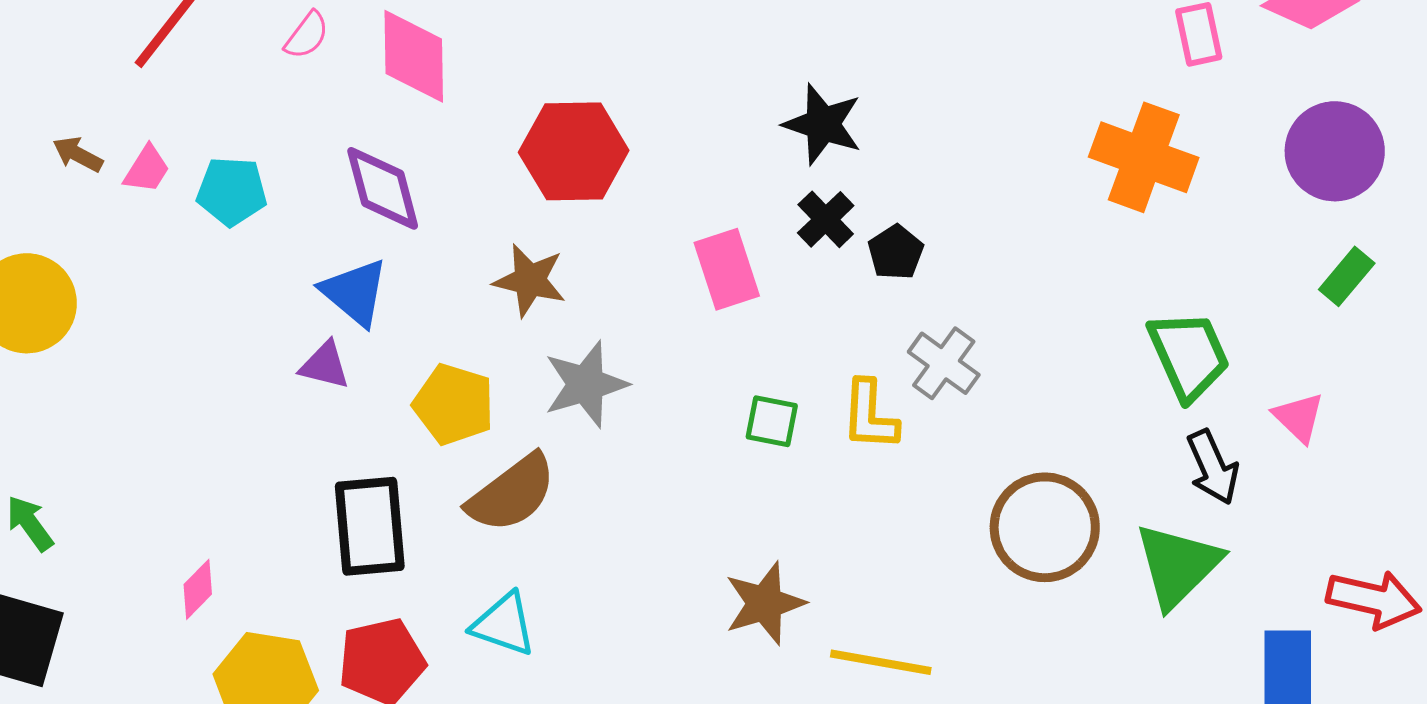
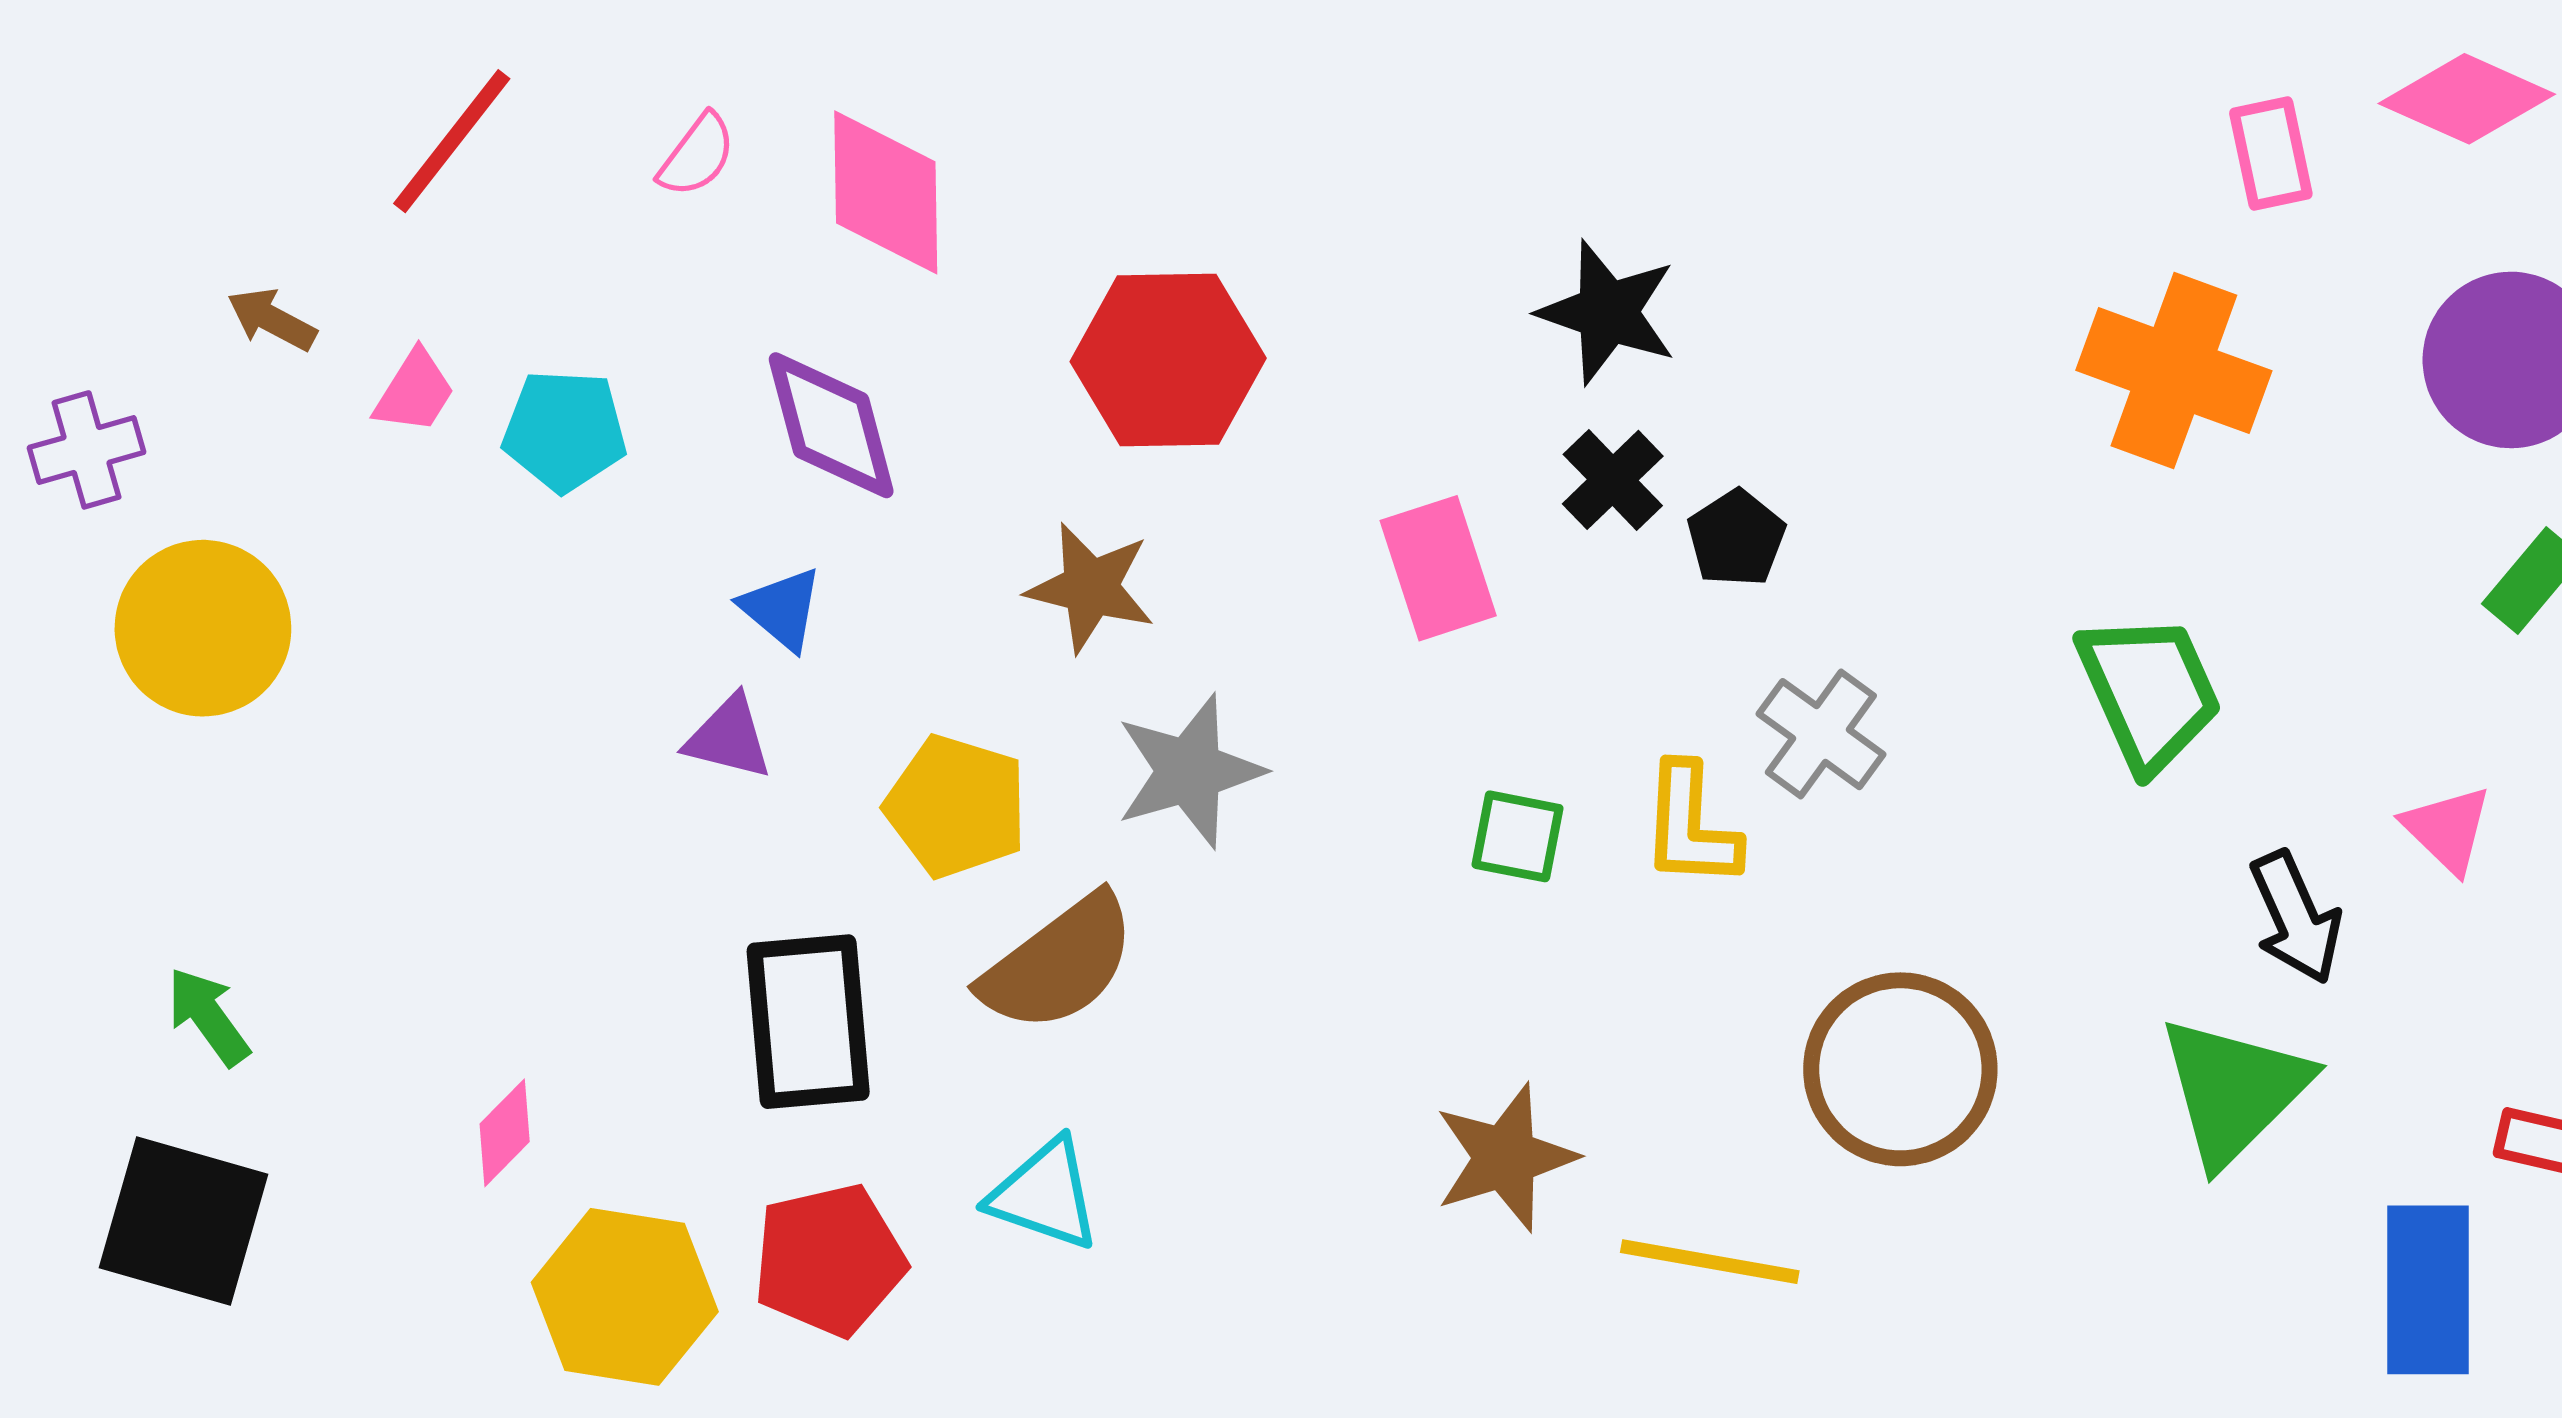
brown arrow: (78, 154) -> (272, 319), moved
blue triangle: (355, 292) -> (782, 609), size x0.7
green trapezoid: (1189, 355) -> (2149, 692), moved
brown circle: (1045, 527) -> (1900, 1069), moved

